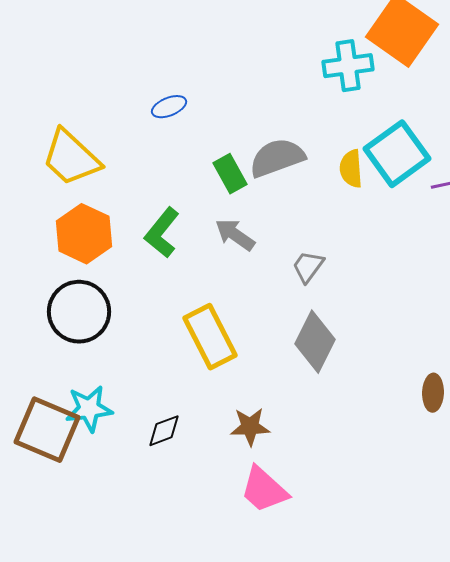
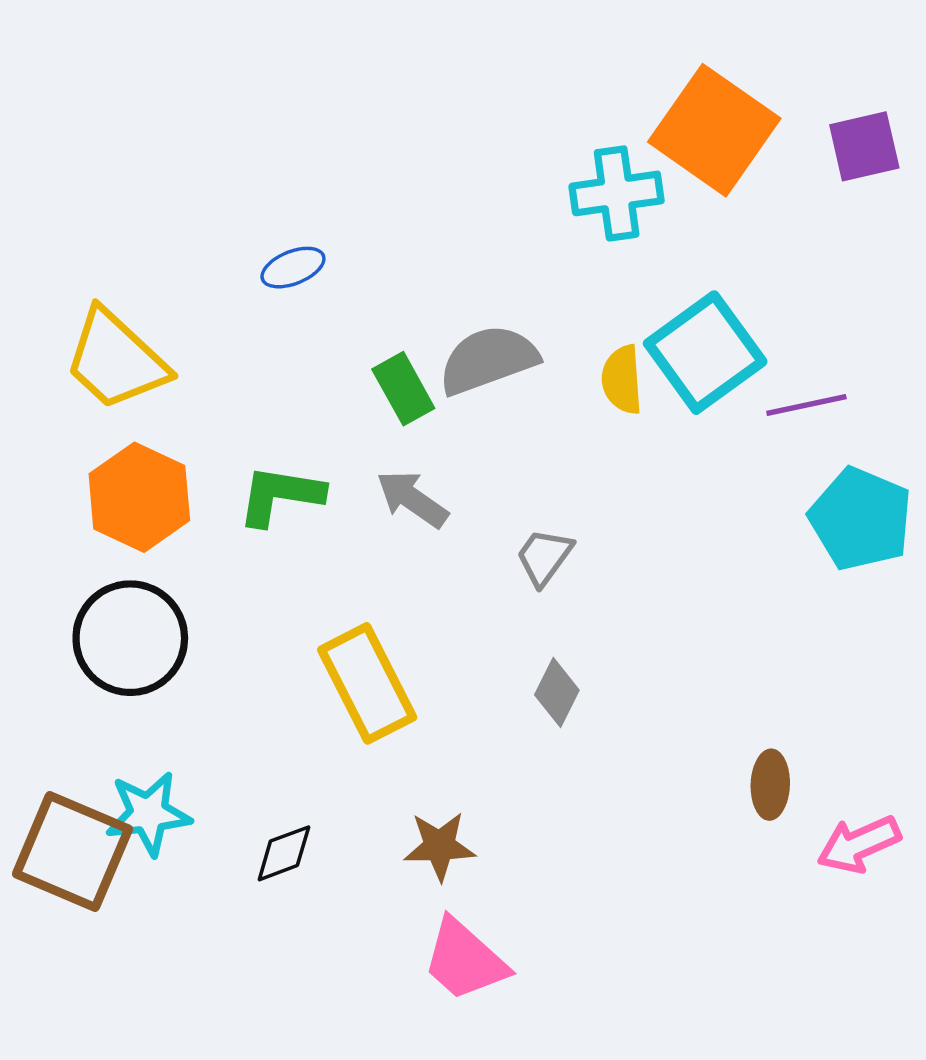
green L-shape: (162, 233) -> (280, 495), turned 60
gray diamond: (315, 342) -> (557, 692), size x0.6

